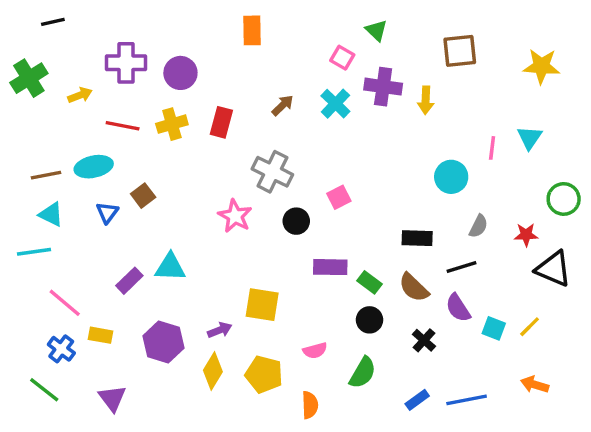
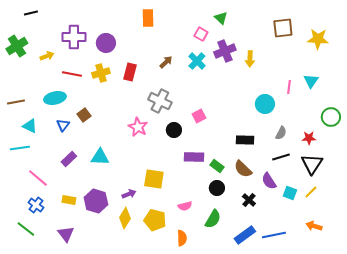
brown square: (460, 51) -> (283, 28), moved
purple cross: (383, 87) -> (225, 51), turned -30
brown line: (46, 175) -> (16, 102), moved
black line: (461, 267) -> (281, 157), moved
black triangle: (553, 269) -> (312, 164), moved, turned 40
purple rectangle: (129, 281) -> (69, 159), moved
yellow rectangle: (100, 335) -> (69, 200), moved
blue rectangle: (417, 400) -> (245, 235), size x1.5

